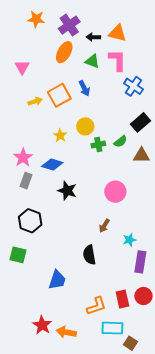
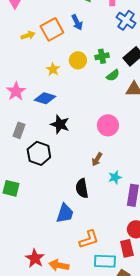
green cross: (98, 144) -> (102, 56), moved
gray rectangle: (26, 181) -> (19, 130), moved
black hexagon: (30, 221) -> (39, 153), moved
cyan star: (129, 240) -> (115, 177), moved
blue trapezoid: (57, 280) -> (65, 213), moved
red rectangle: (122, 299) -> (127, 248), moved

